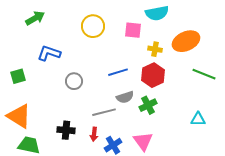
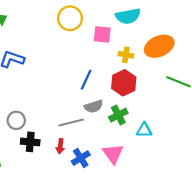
yellow circle: (93, 26) -> (70, 18), moved
blue line: (118, 72) -> (86, 80), turned -48
gray circle: (74, 81) -> (16, 120), moved
cyan triangle: (198, 119) -> (144, 130), moved

